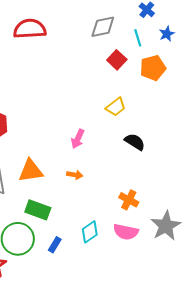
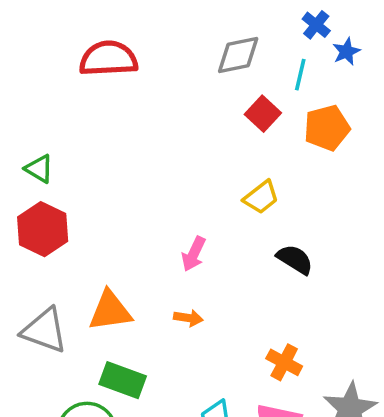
blue star: (167, 34) -> (346, 52), moved
cyan line: (138, 38) -> (300, 75), turned 30

